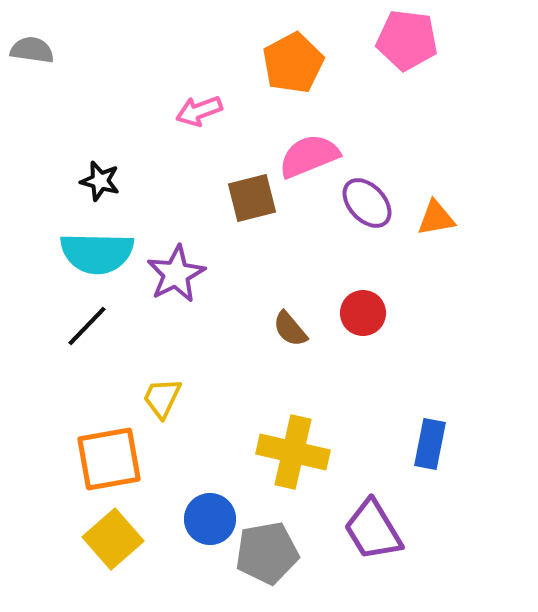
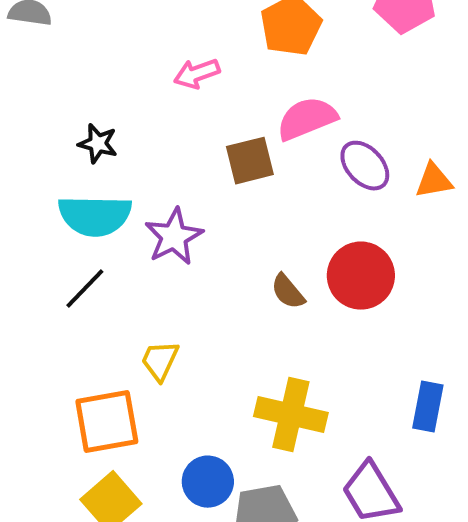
red circle: (363, 313) -> (361, 276), size x1.5

